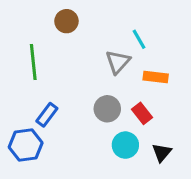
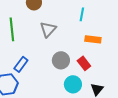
cyan line: (139, 39) -> (82, 14), turned 40
gray triangle: (118, 62) -> (48, 29), moved

